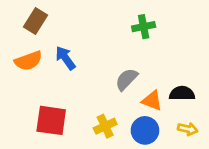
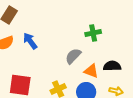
green cross: (144, 27) -> (93, 33), moved

